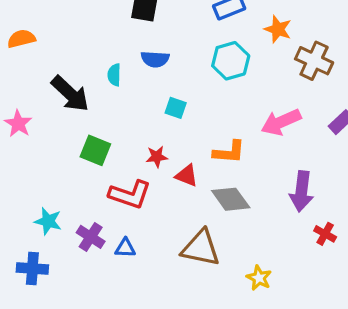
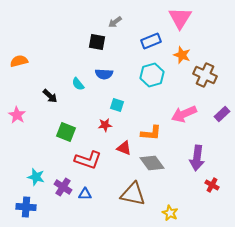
cyan semicircle: (114, 75) -> (78, 84), turned -40
black arrow: (70, 94) -> (50, 96), size x0.6
red star: (157, 157) -> (105, 125), moved

